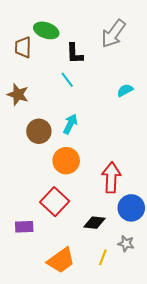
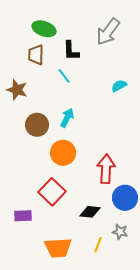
brown trapezoid: (23, 47) -> (36, 55), moved
orange trapezoid: (61, 260) -> (58, 248), turned 32

